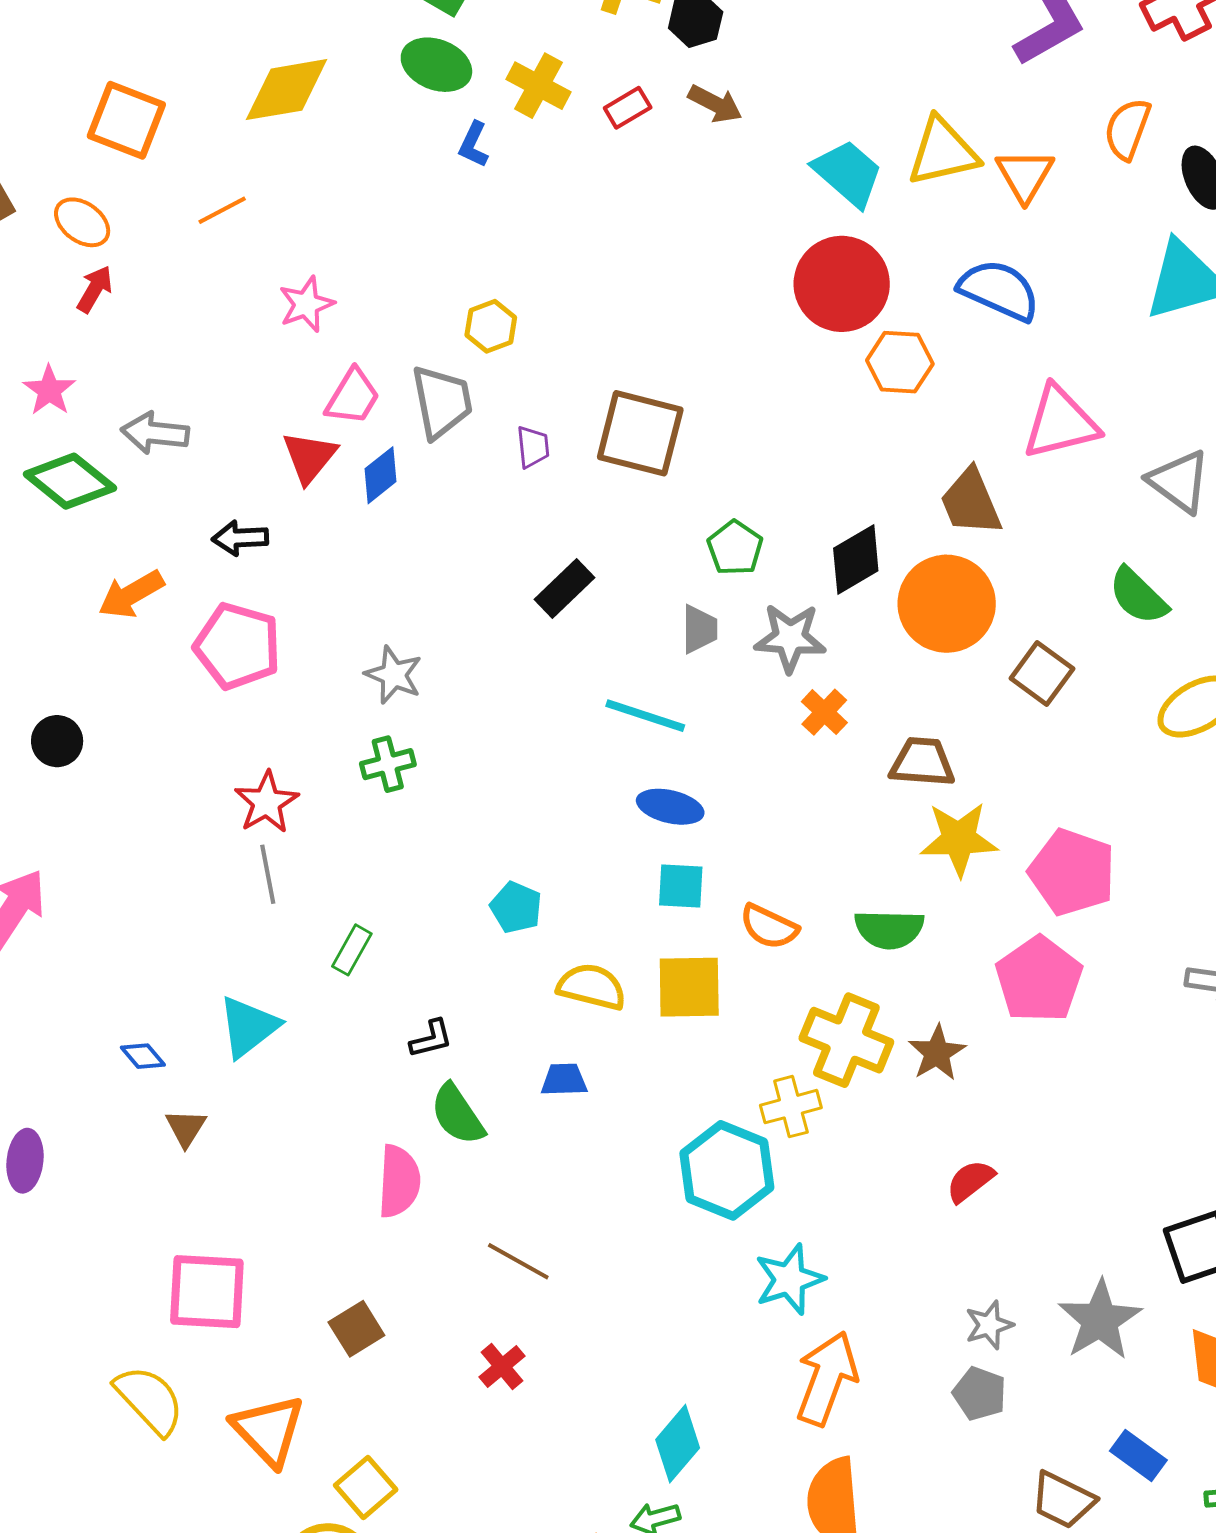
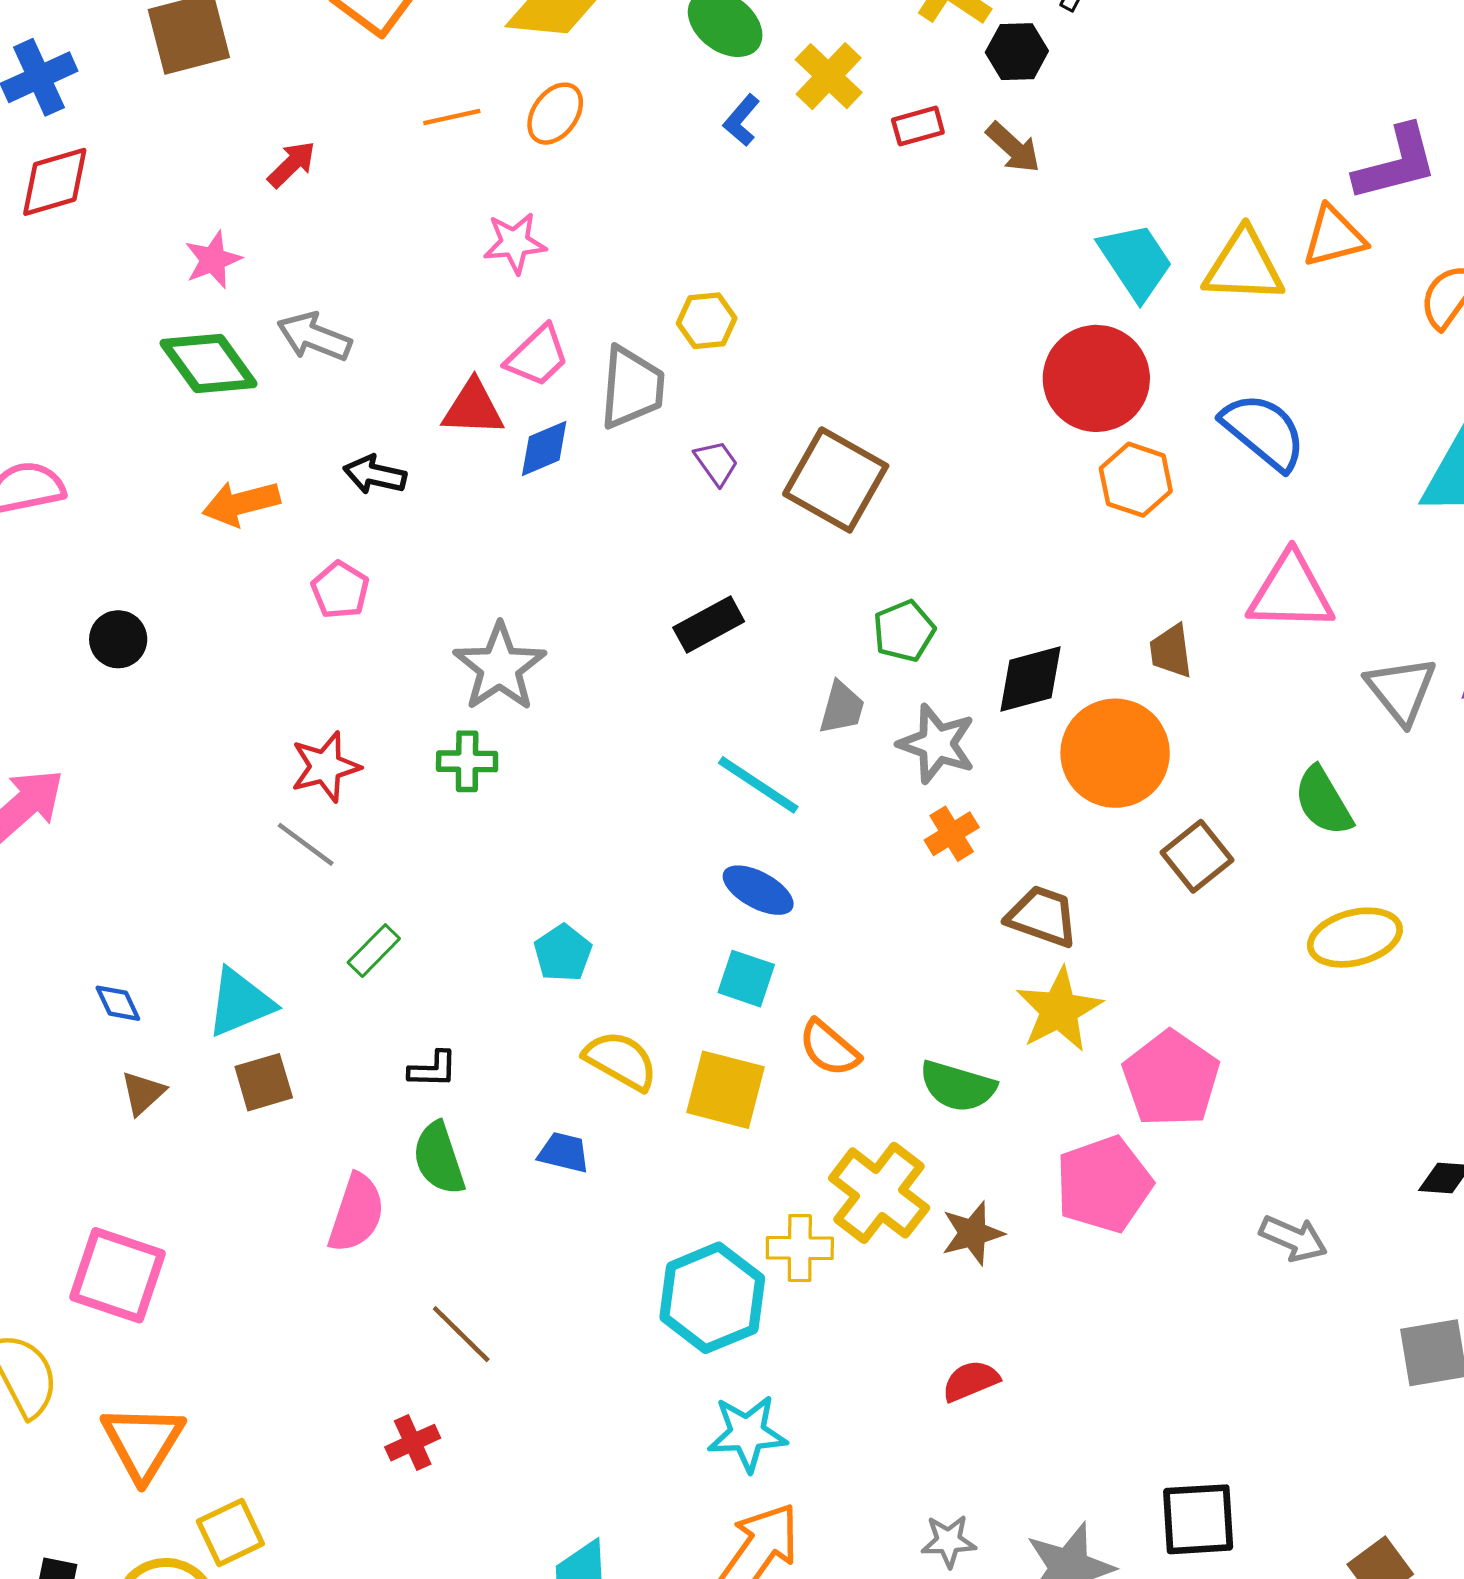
orange triangle: (1025, 175) -> (1334, 237), moved, turned 30
orange ellipse: (82, 222) -> (555, 114), moved, turned 74
purple trapezoid: (533, 447) -> (716, 463), turned -45
red triangle: (309, 457) -> (473, 408), turned 38
brown trapezoid: (971, 502) -> (1171, 651), size x0.7
pink pentagon: (237, 646) -> (340, 590), size x0.6
gray star: (394, 675) -> (500, 667), size x1.4
yellow star: (959, 839) -> (1059, 1010), turned 30
gray line: (268, 874) -> (306, 844), turned -58
brown square: (356, 1329) -> (264, 1082), moved

